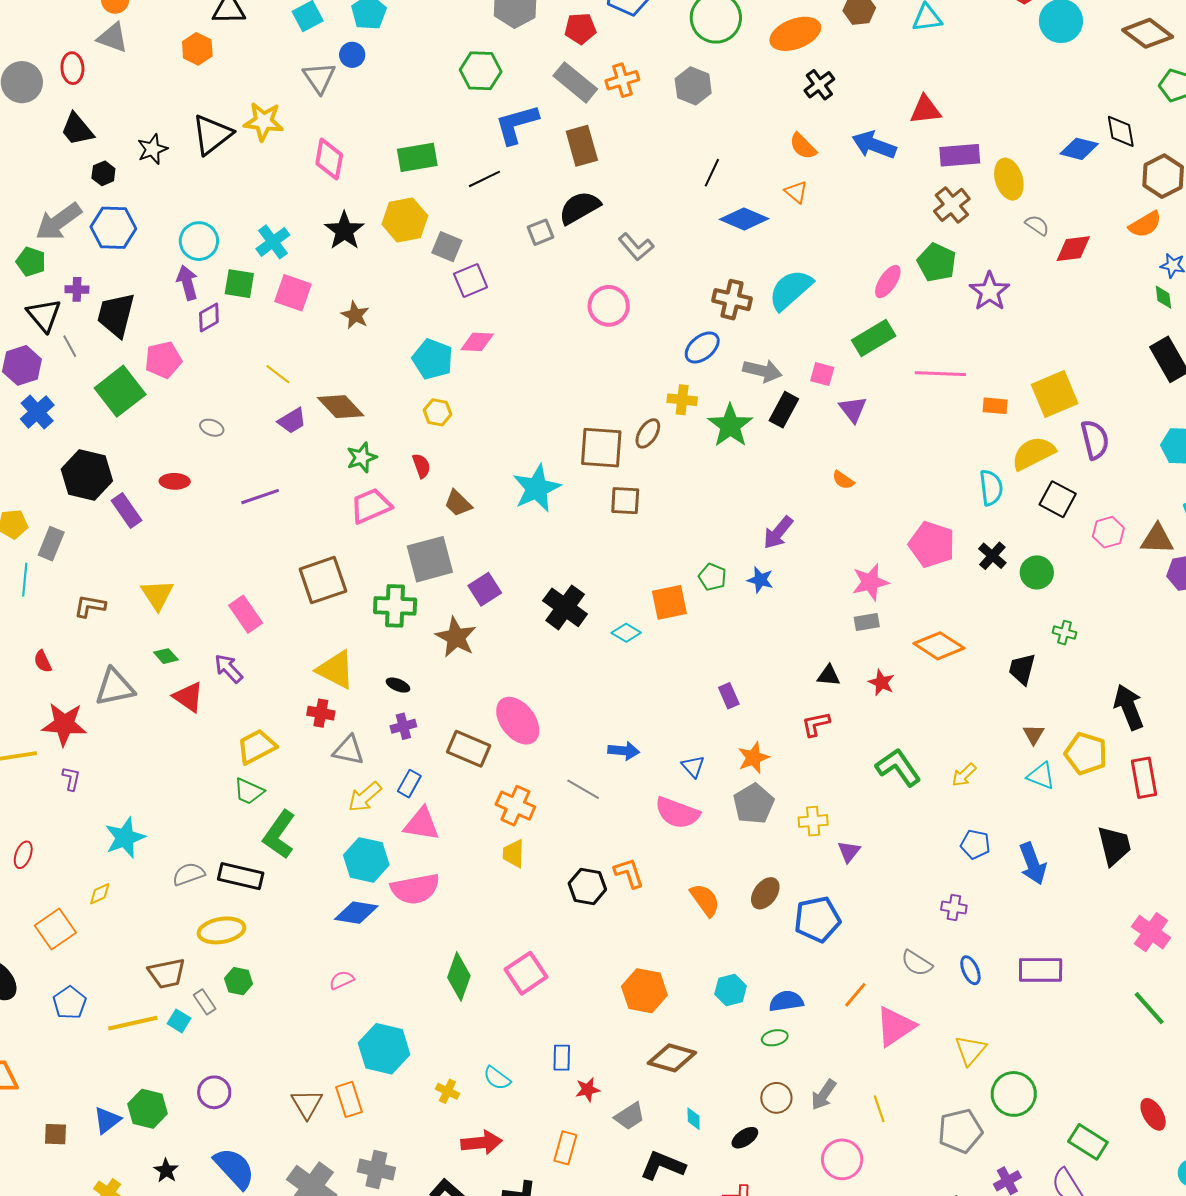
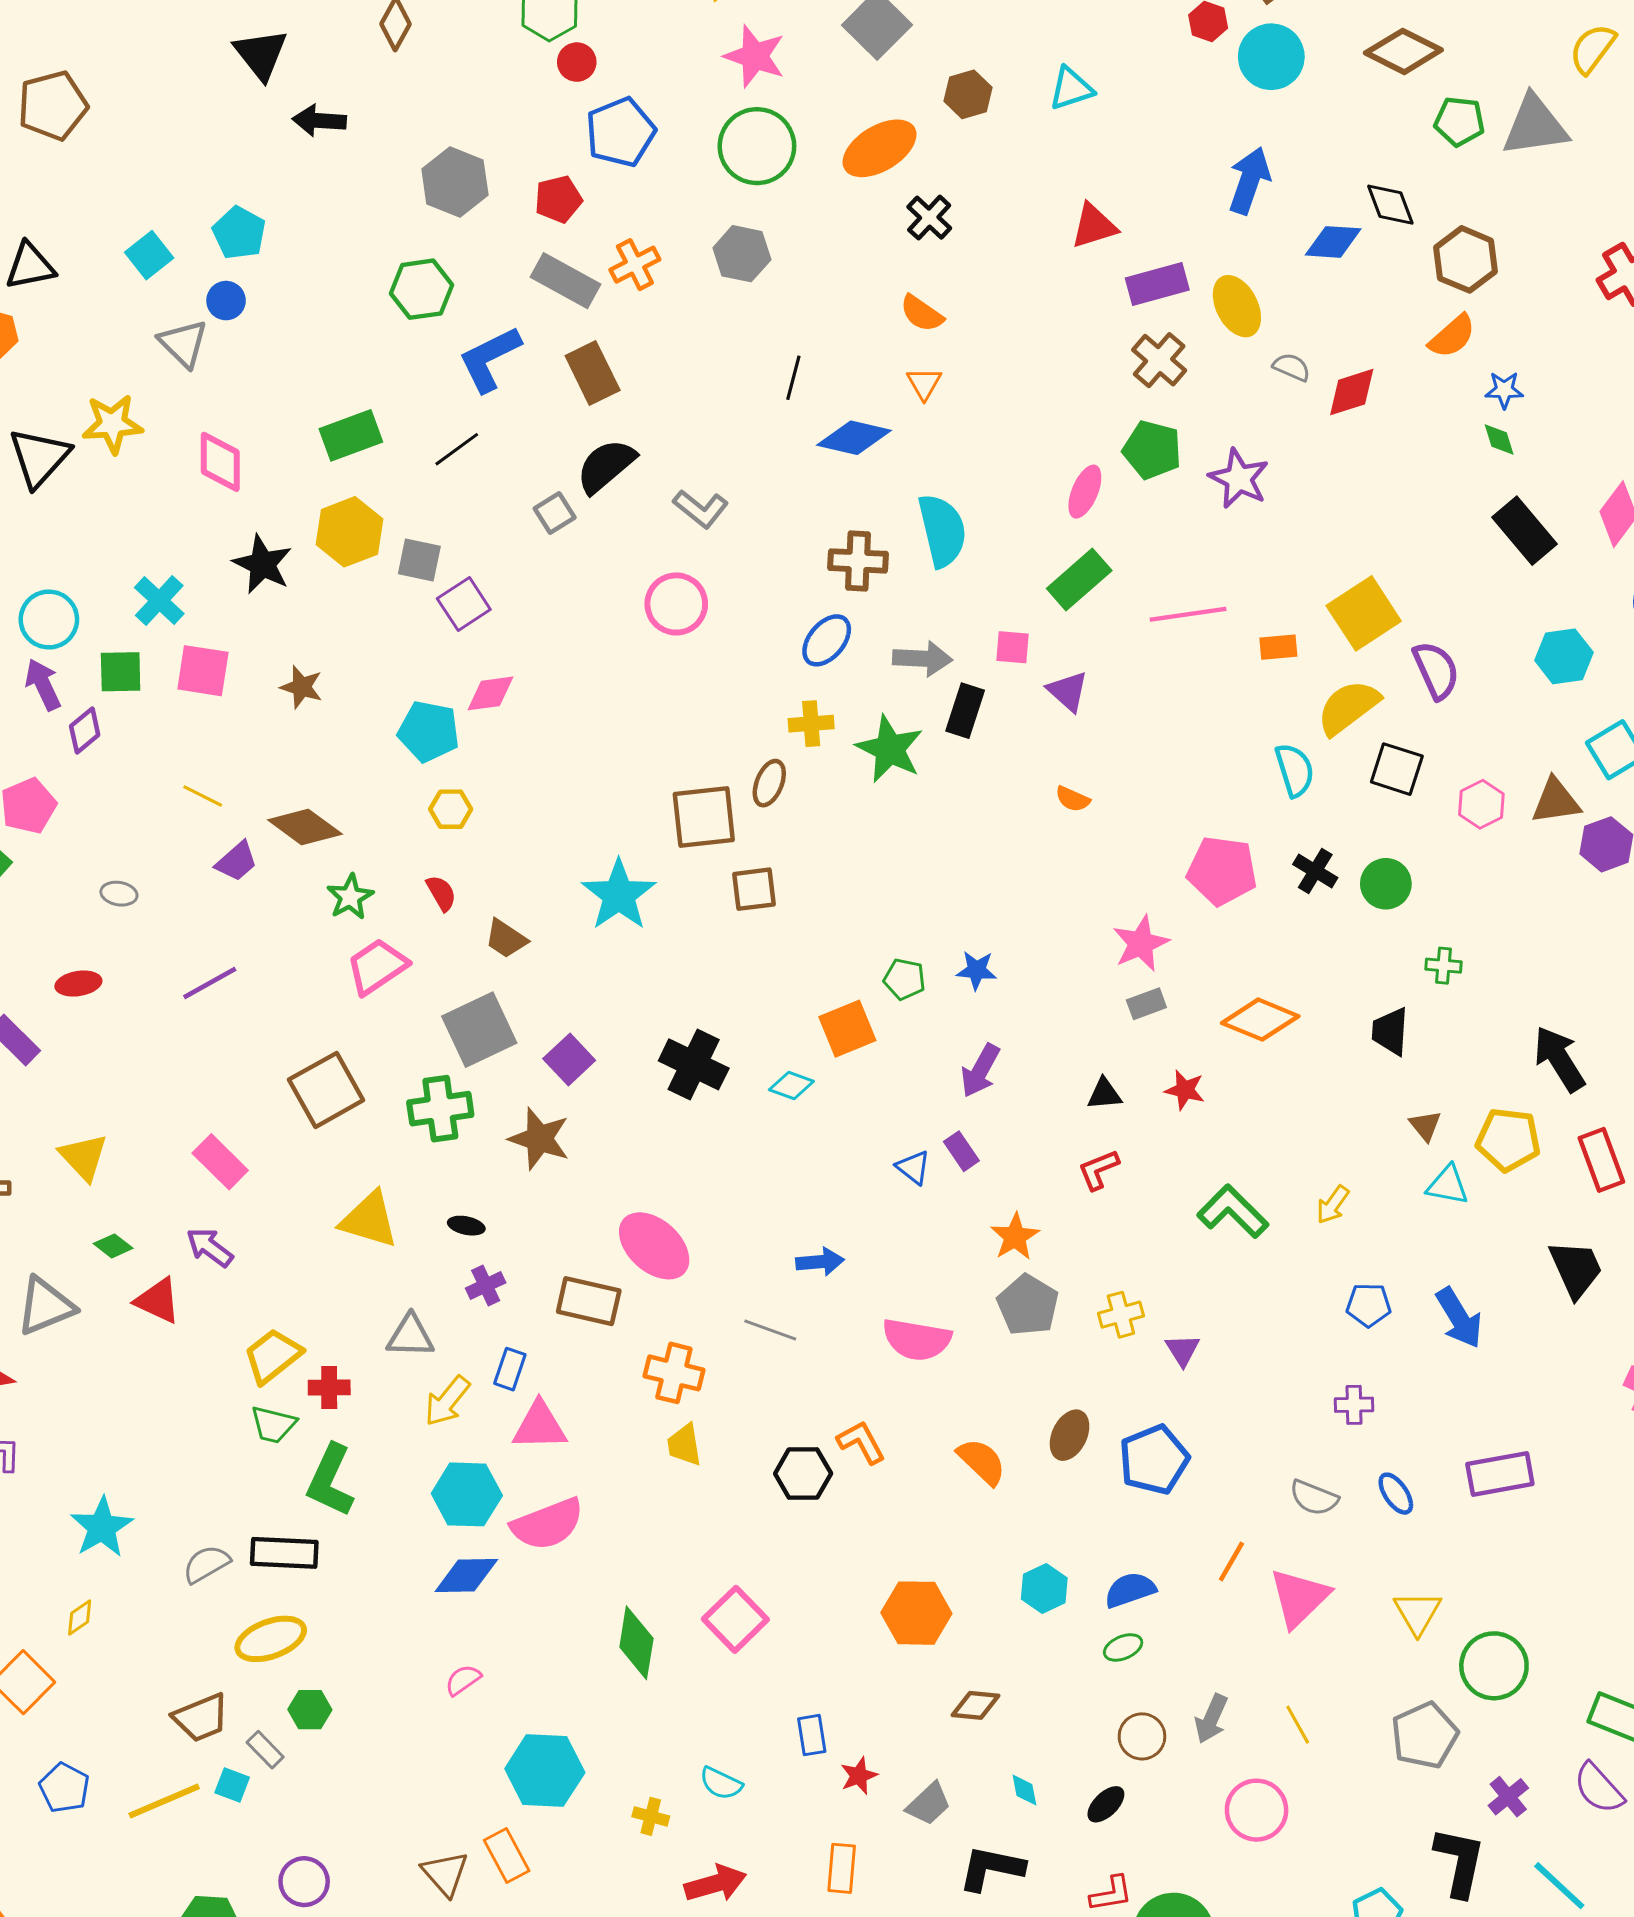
blue arrow: (874, 145) -> (1249, 181), moved, turned 99
orange triangle: (796, 192) -> (924, 383), turned 30
cyan semicircle: (790, 290) -> (942, 530), turned 129
purple arrow: (778, 533) -> (980, 1071), moved
red cross: (321, 713) -> (329, 1387), moved
blue triangle: (693, 766) -> (913, 1167), moved
brown diamond: (672, 1058) -> (976, 1705), size x0.7

